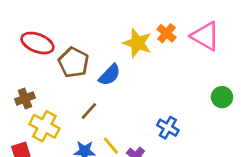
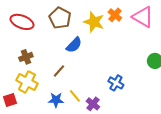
brown pentagon: (74, 62) -> (60, 18), moved
brown cross: (25, 99) -> (26, 57), moved

